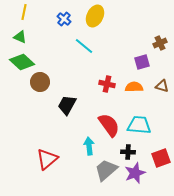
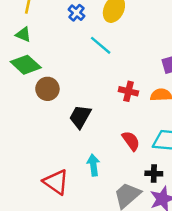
red semicircle: (109, 125) -> (131, 141), size x0.7
cyan arrow: (89, 146) -> (93, 165), moved
red triangle: (47, 159) -> (56, 182), turned -45

